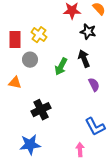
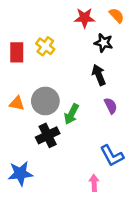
gray circle: (30, 60) -> (45, 101), moved, size x1.5
green arrow: (61, 67) -> (71, 114), moved
blue star: (30, 145) -> (20, 173), moved

